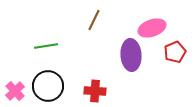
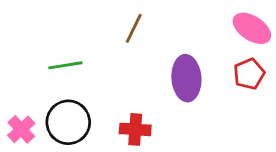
pink ellipse: (152, 28) -> (252, 28), moved, turned 52

